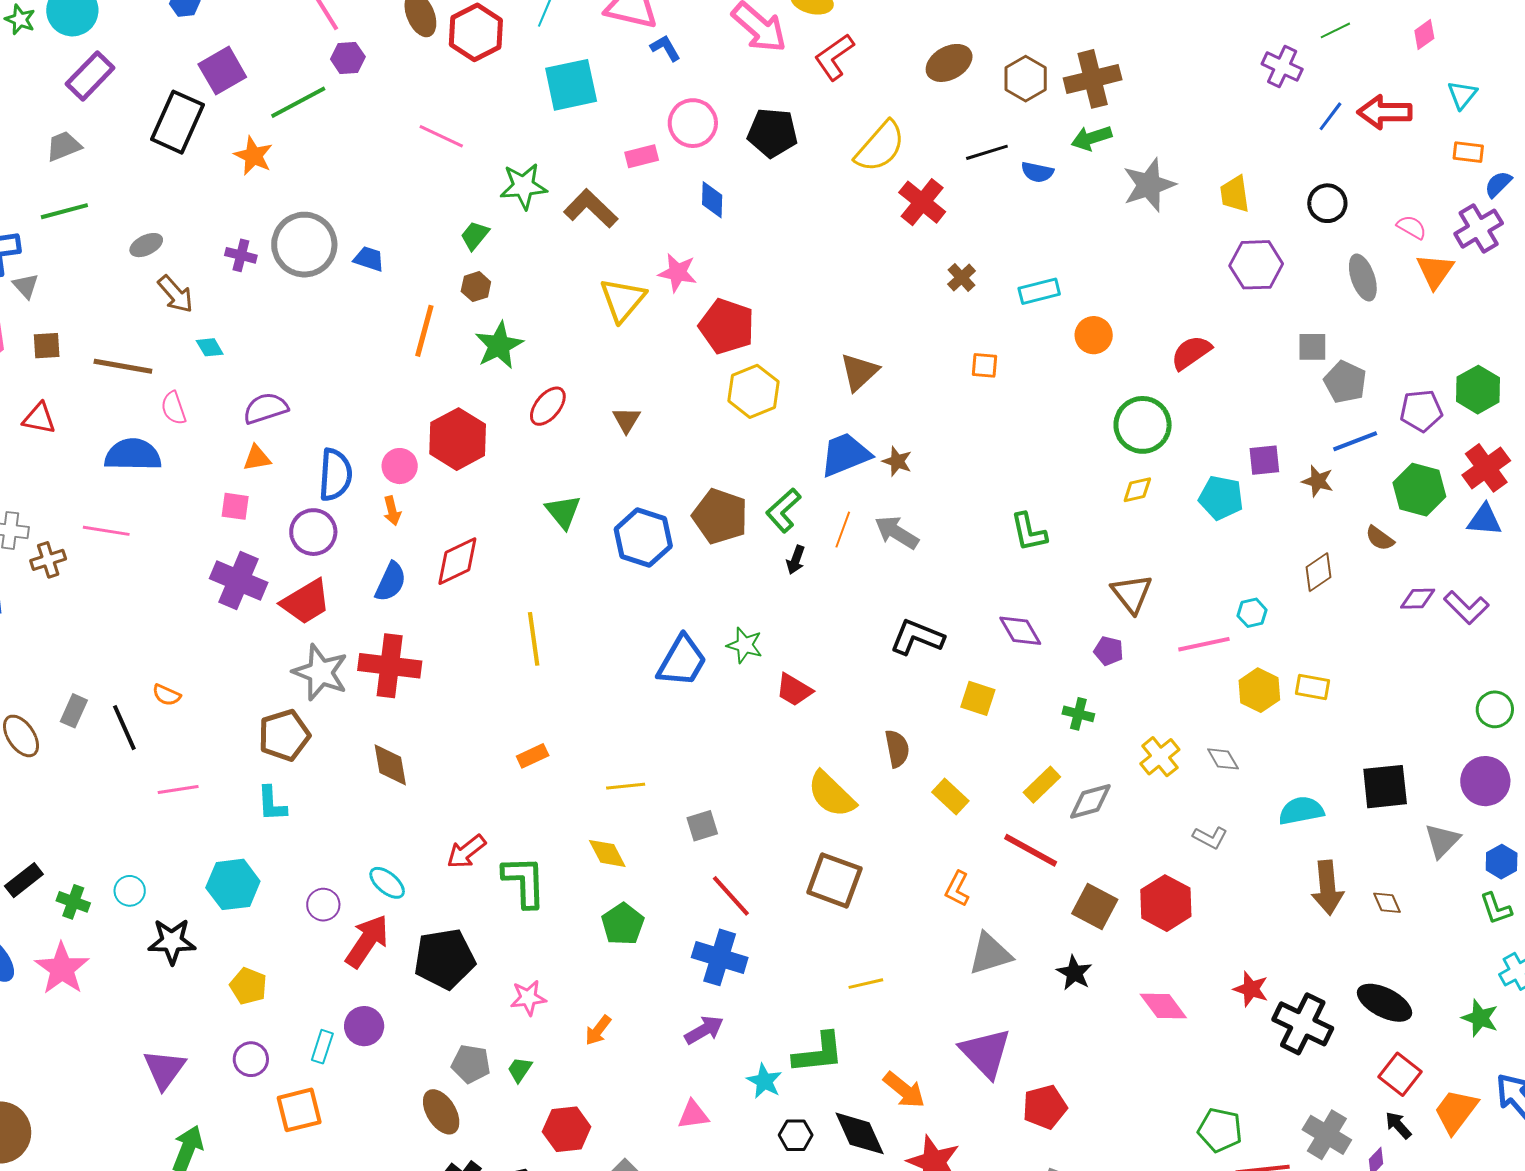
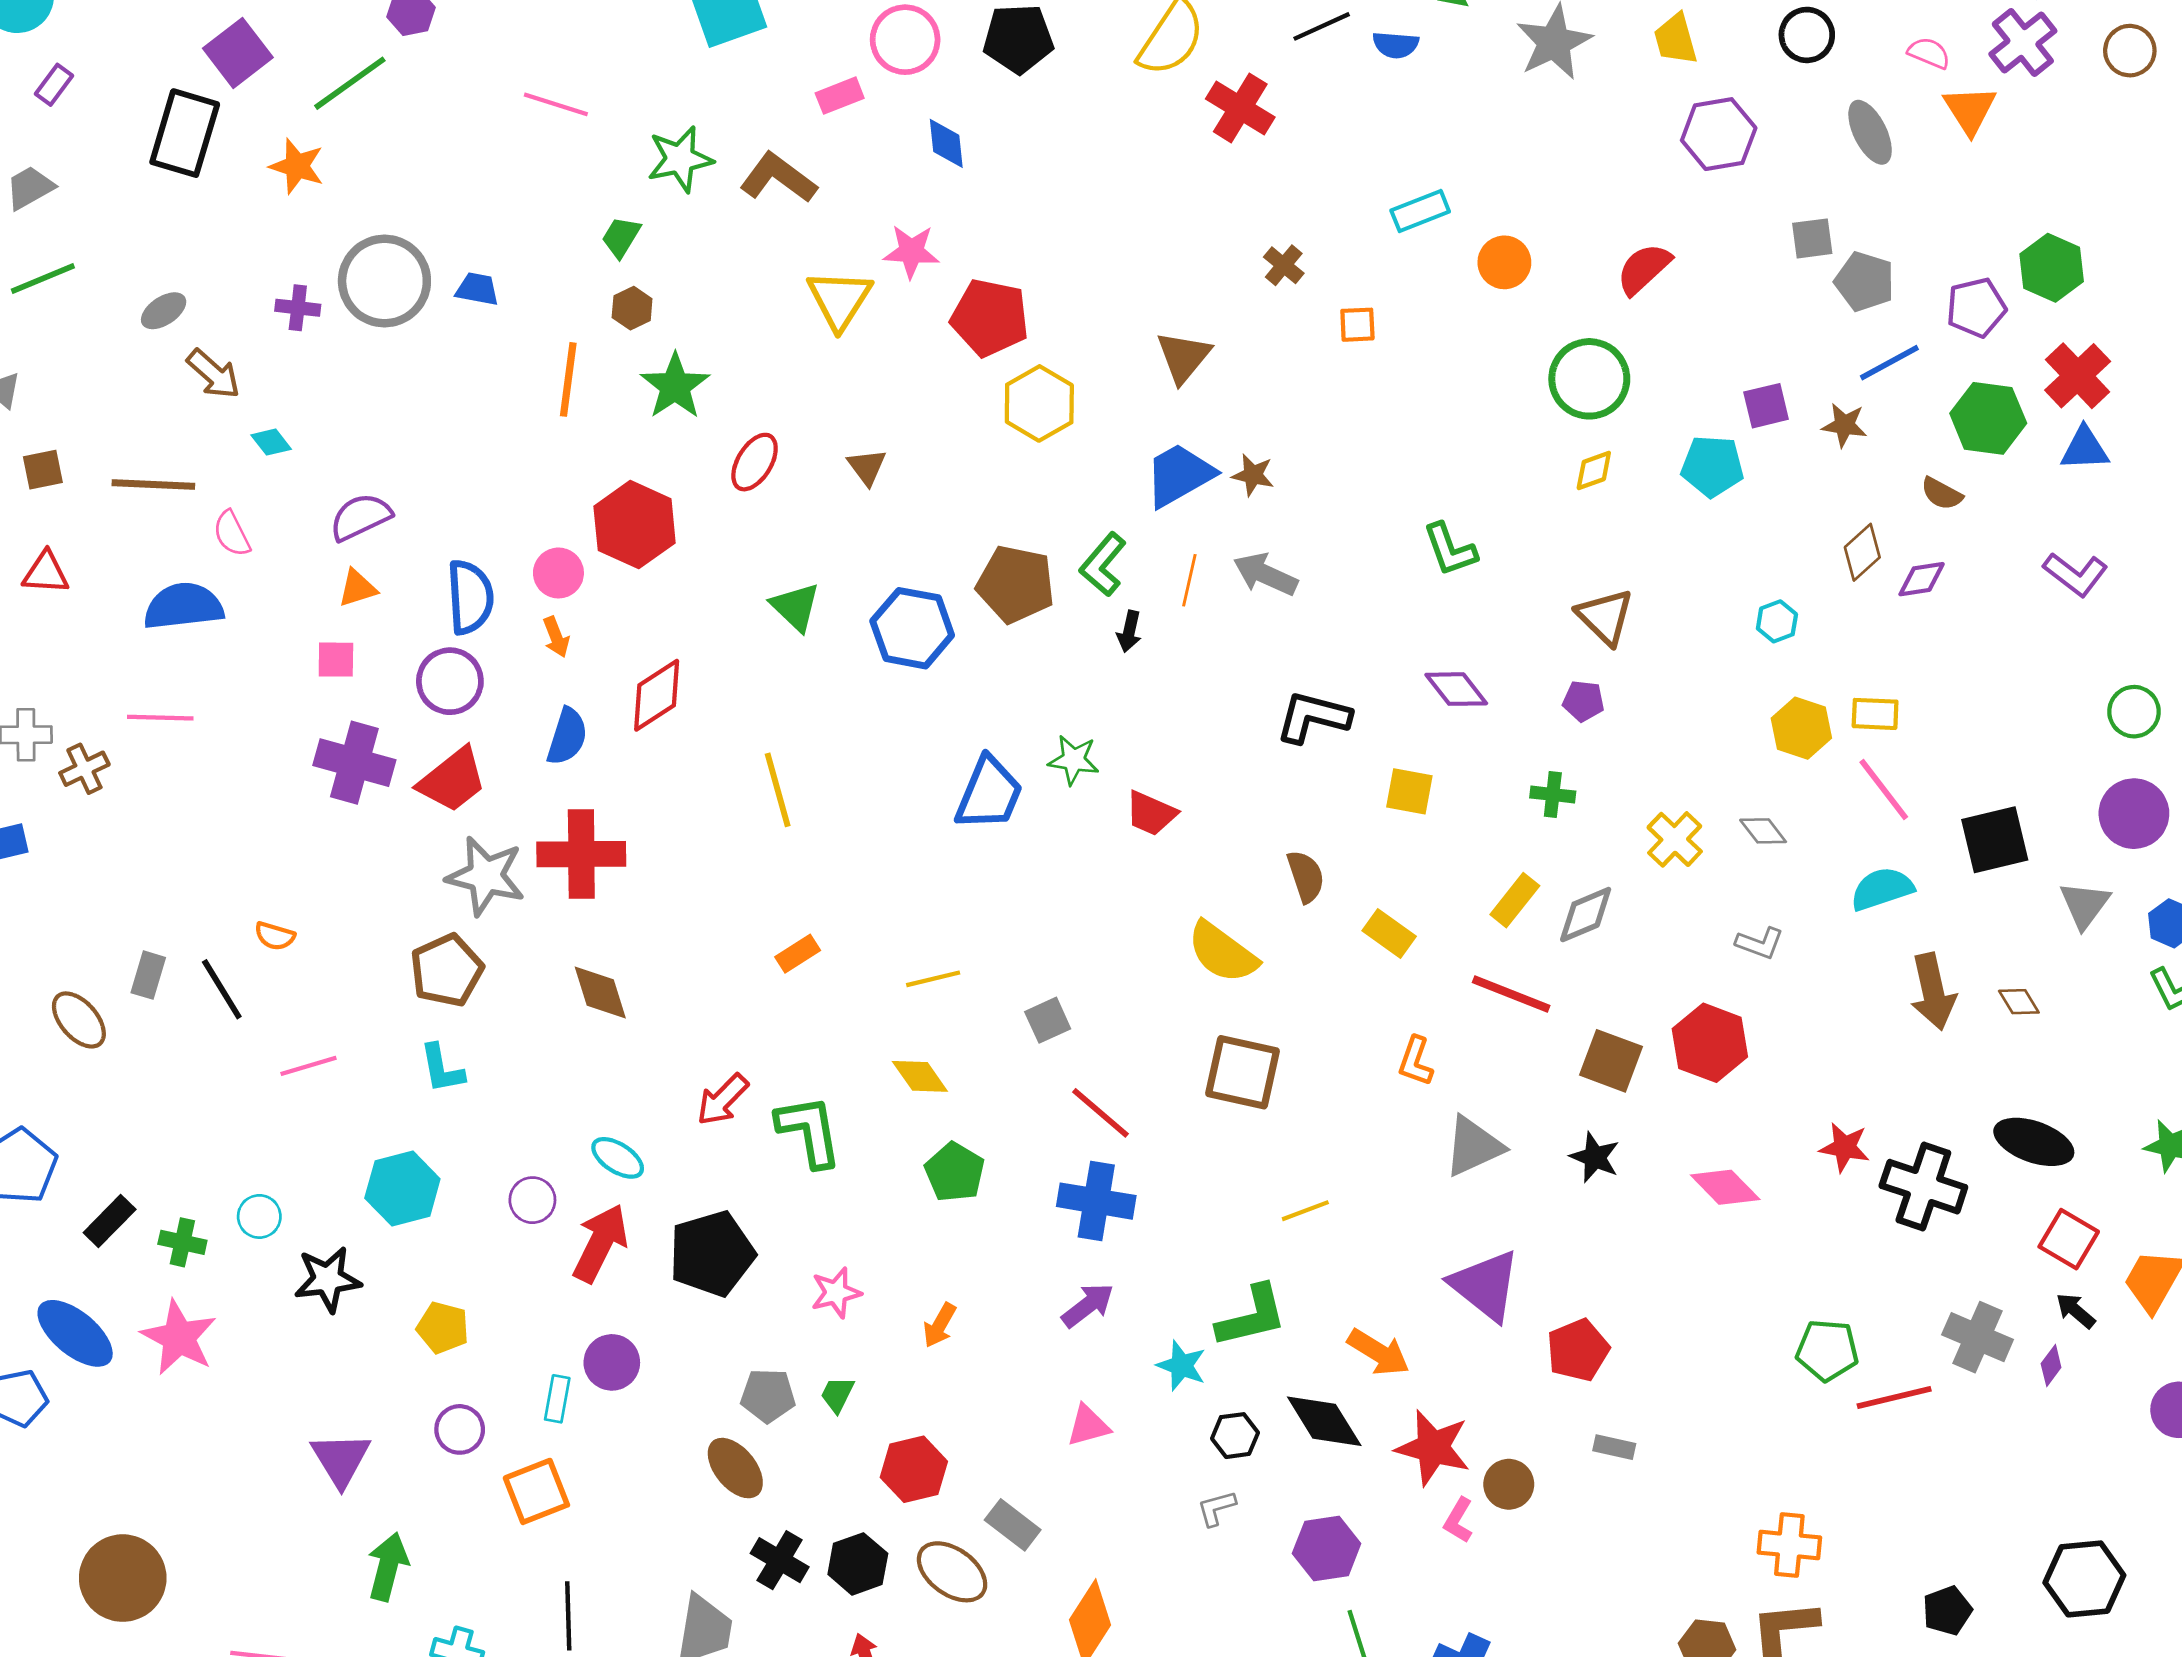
purple rectangle: (90, 76) -> (54, 85), size x0.6
brown cross: (962, 278) -> (1284, 265), moved
purple diamond: (1418, 599) -> (1922, 579), moved
pink line: (1204, 644) -> (1884, 790), moved, turned 72

